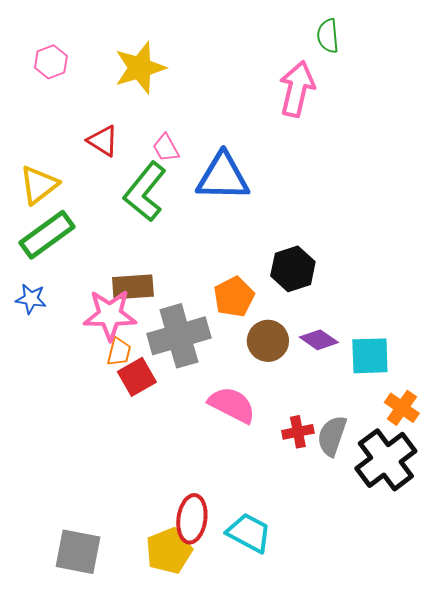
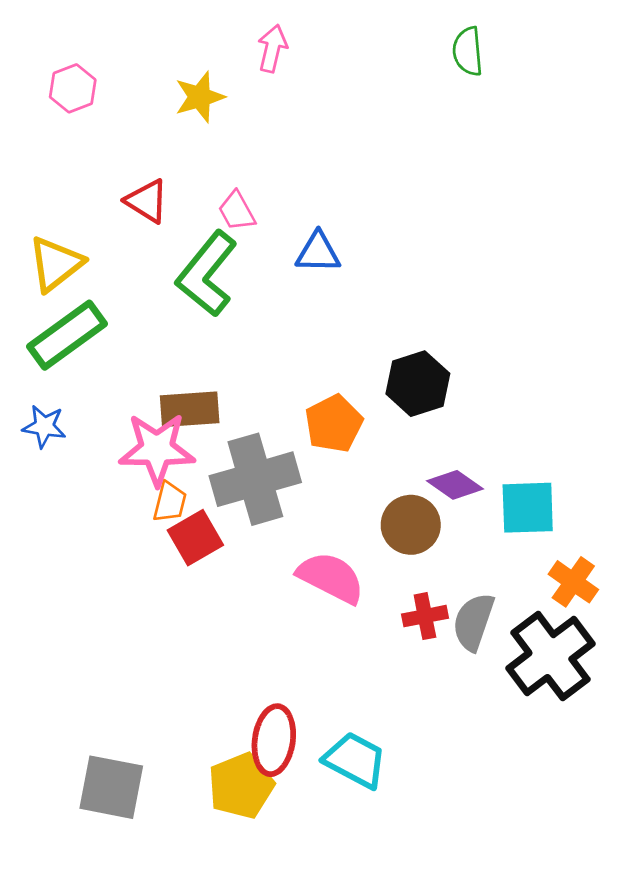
yellow star: (140, 68) -> (200, 97), size x0.7
pink arrow: (297, 89) -> (272, 48), moved, size x0.6
blue triangle: (223, 177) -> (318, 252), size x0.6
brown circle: (268, 341) -> (411, 525), moved

